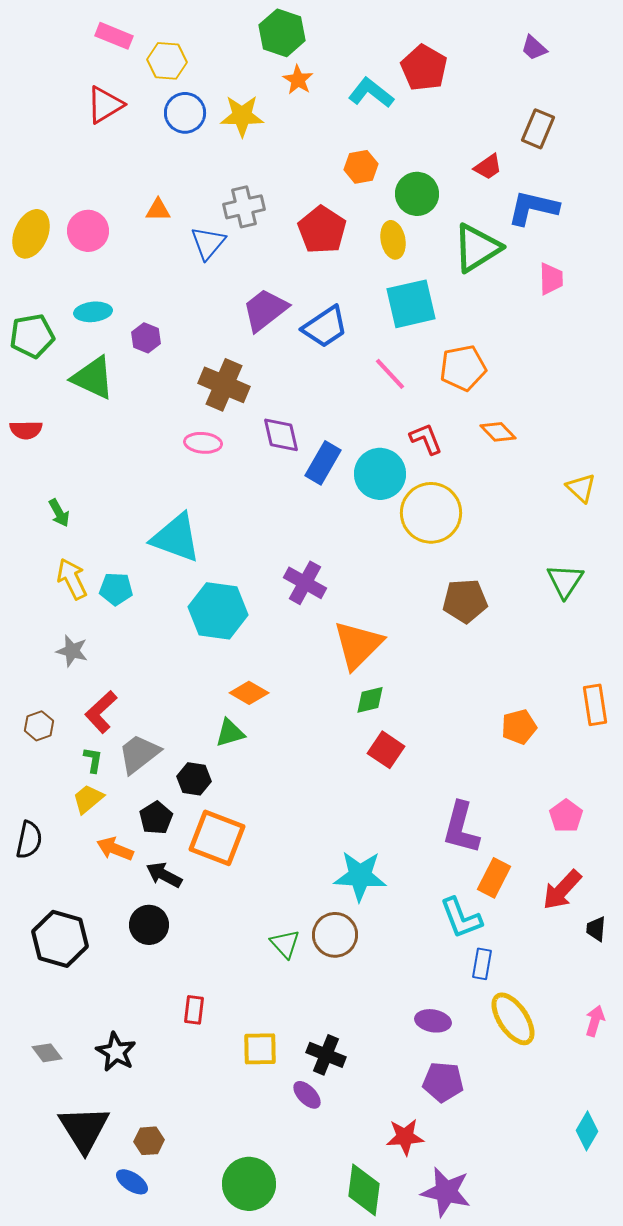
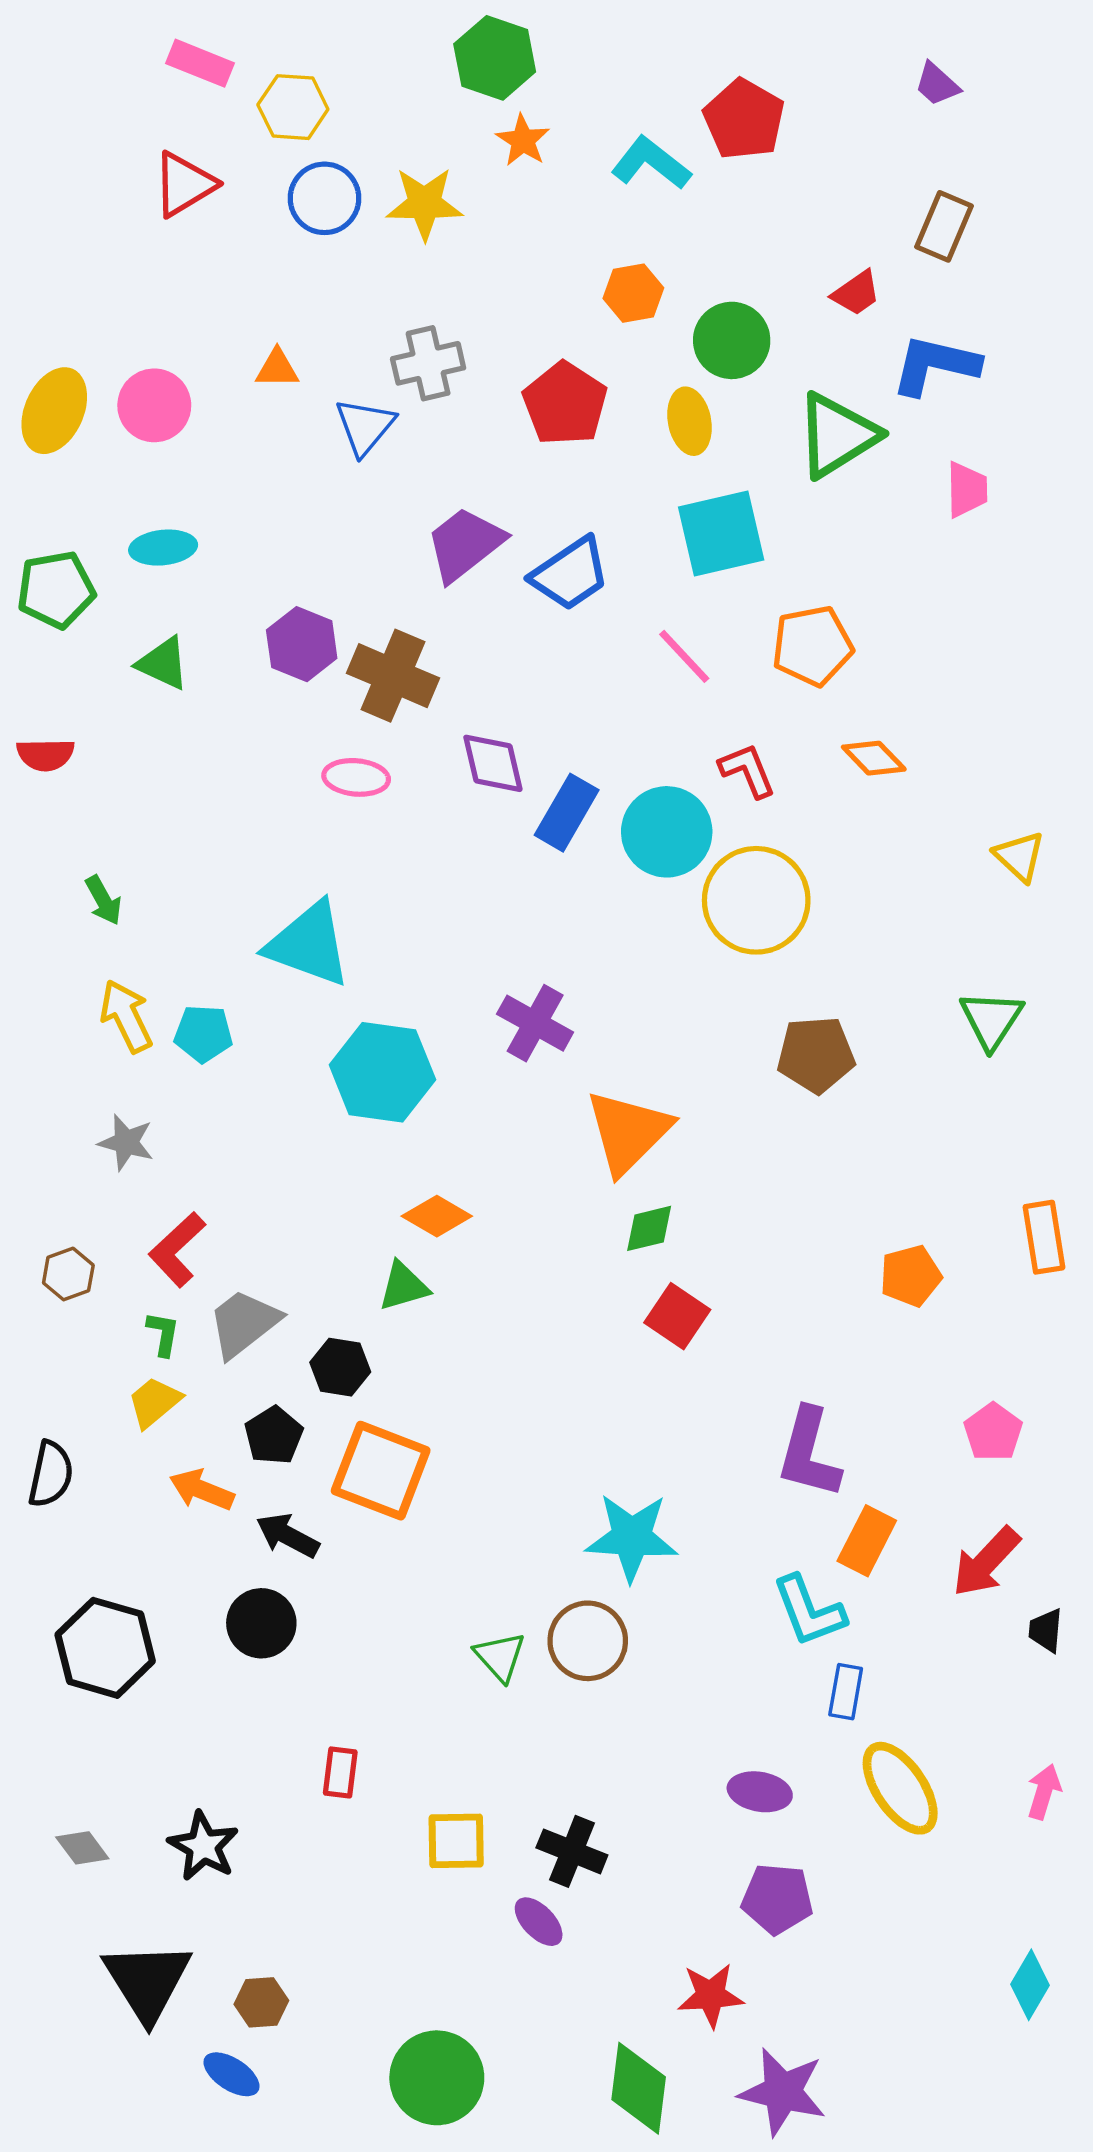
purple hexagon: (146, 338) -> (302, 644), moved, size x1.4
green triangle: (93, 378) -> (163, 663), size x0.7

